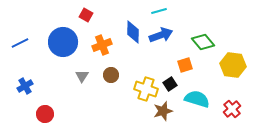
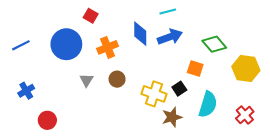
orange square: (185, 65) -> (195, 69), turned 35
cyan semicircle: (197, 99) -> (208, 104), turned 90

